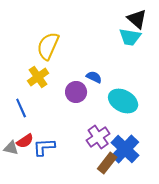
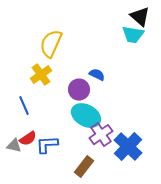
cyan ellipse: (123, 101) -> (86, 116), moved
brown rectangle: (107, 163) -> (84, 167), moved

